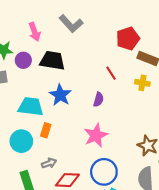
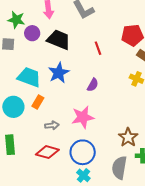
red line: (111, 73) -> (98, 48), moved
gray arrow: (49, 163) -> (52, 125), moved

